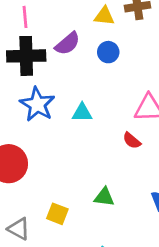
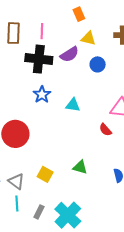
yellow triangle: (104, 16) -> (88, 38), moved
blue star: (37, 104) -> (42, 95), size x0.7

